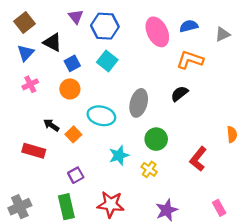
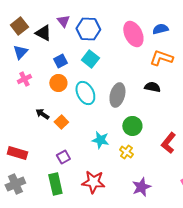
black triangle: (52, 42) -> (43, 33), moved
black semicircle: (179, 94) -> (152, 87), turned 49
cyan ellipse: (101, 116) -> (85, 93), moved, turned 50
red rectangle: (34, 151) -> (17, 153), moved
cyan star: (119, 155) -> (100, 140), turned 30

